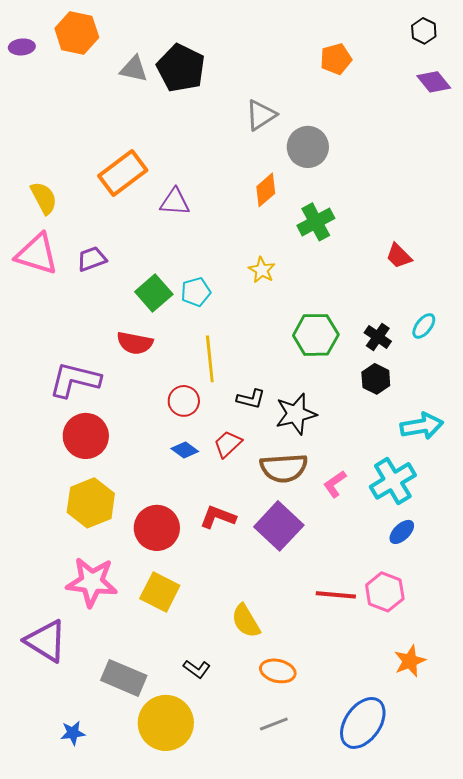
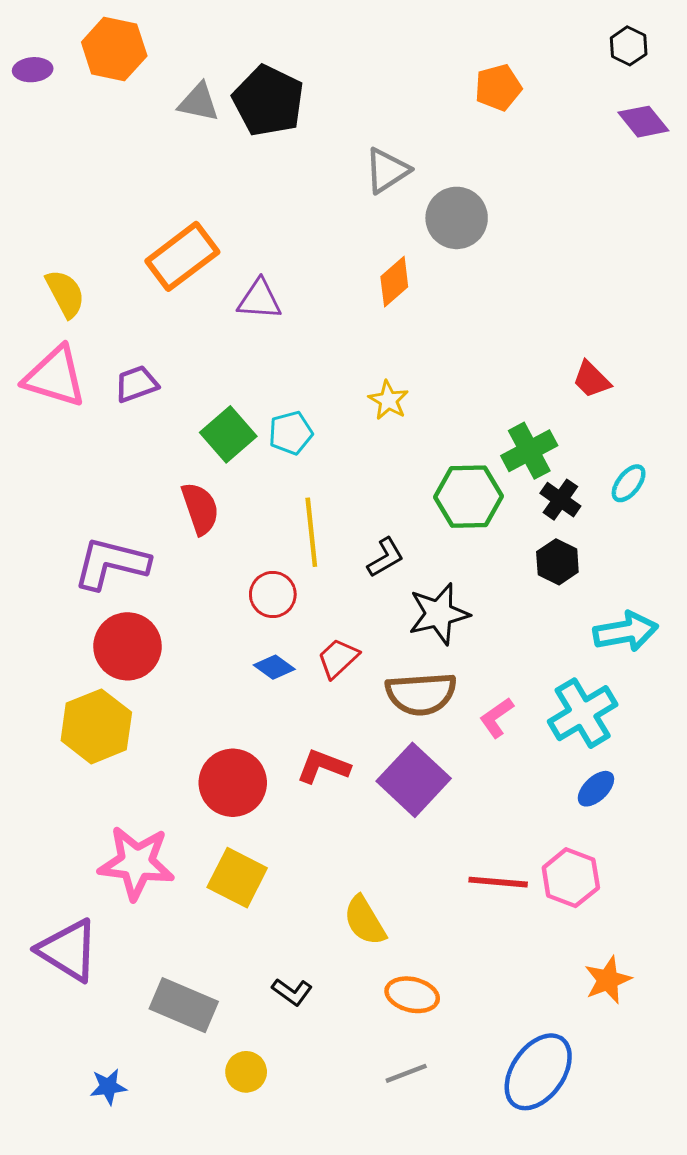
green cross: (316, 222) -> (529, 451), moved
red semicircle: (135, 343) -> (200, 509), turned -120
black L-shape: (251, 399) -> (385, 557), moved, turned -44
yellow hexagon: (91, 503) -> (96, 726), moved
yellow circle: (166, 723) -> (246, 1072), size x0.5

